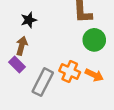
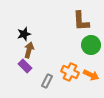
black star: (29, 20) -> (24, 34), moved
gray rectangle: (43, 82) -> (47, 81), size x0.6

